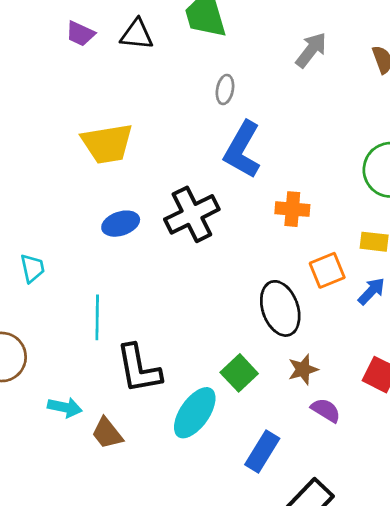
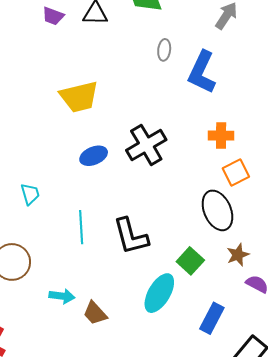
blue L-shape: (242, 150) -> (202, 72), moved
orange square: (327, 270) -> (236, 172), moved
black L-shape: (139, 369) -> (131, 236), moved

